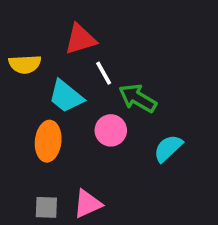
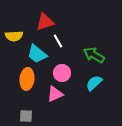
green arrow: (138, 98) -> (94, 55), moved
pink triangle: (88, 204) -> (55, 94), moved

